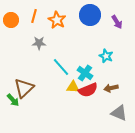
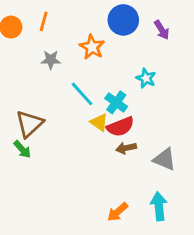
orange star: (57, 20) -> (92, 47), moved
yellow triangle: (73, 87) -> (99, 122), turned 32
brown arrow: (111, 88) -> (126, 148), moved
green arrow: (13, 100) -> (22, 149), moved

